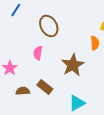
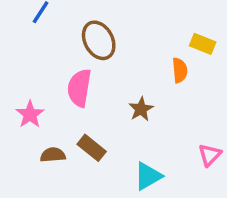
pink semicircle: (38, 53) -> (79, 88), size x1.5
brown star: (73, 65) -> (141, 109), size x0.6

